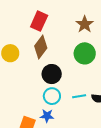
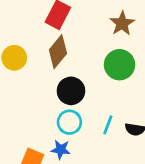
cyan line: (79, 96) -> (108, 125), turned -64

